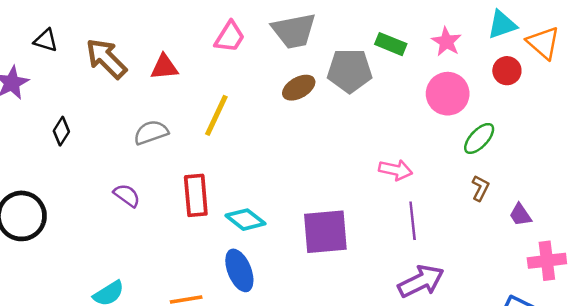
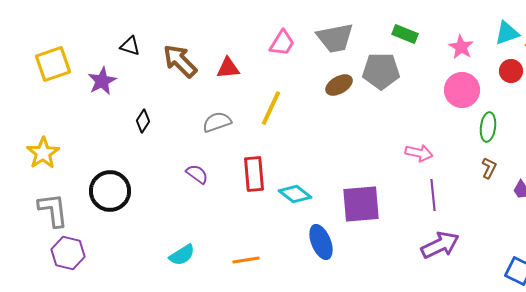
green rectangle: (391, 44) -> (405, 34), moved
green ellipse: (479, 138) -> (488, 127), turned -36
blue ellipse: (239, 270) -> (321, 242), moved

